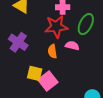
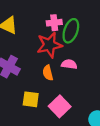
green ellipse: (86, 24) -> (71, 31), moved
pink square: (48, 81) -> (60, 106), moved

